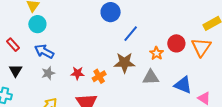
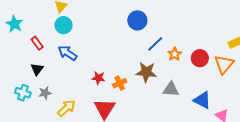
orange star: (157, 53) -> (175, 54), moved
gray star: (48, 73) -> (45, 93), moved

